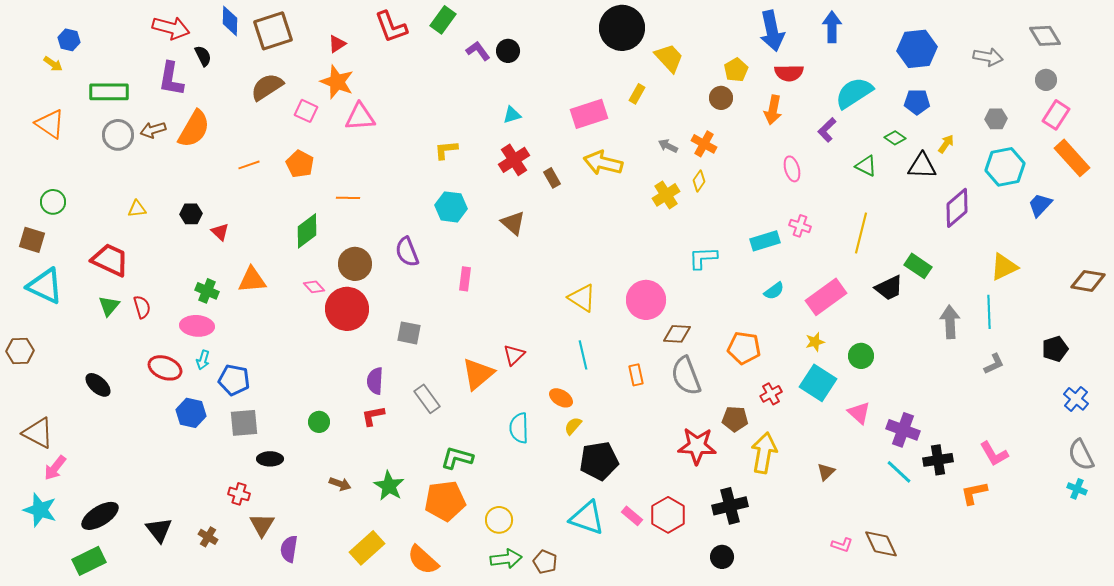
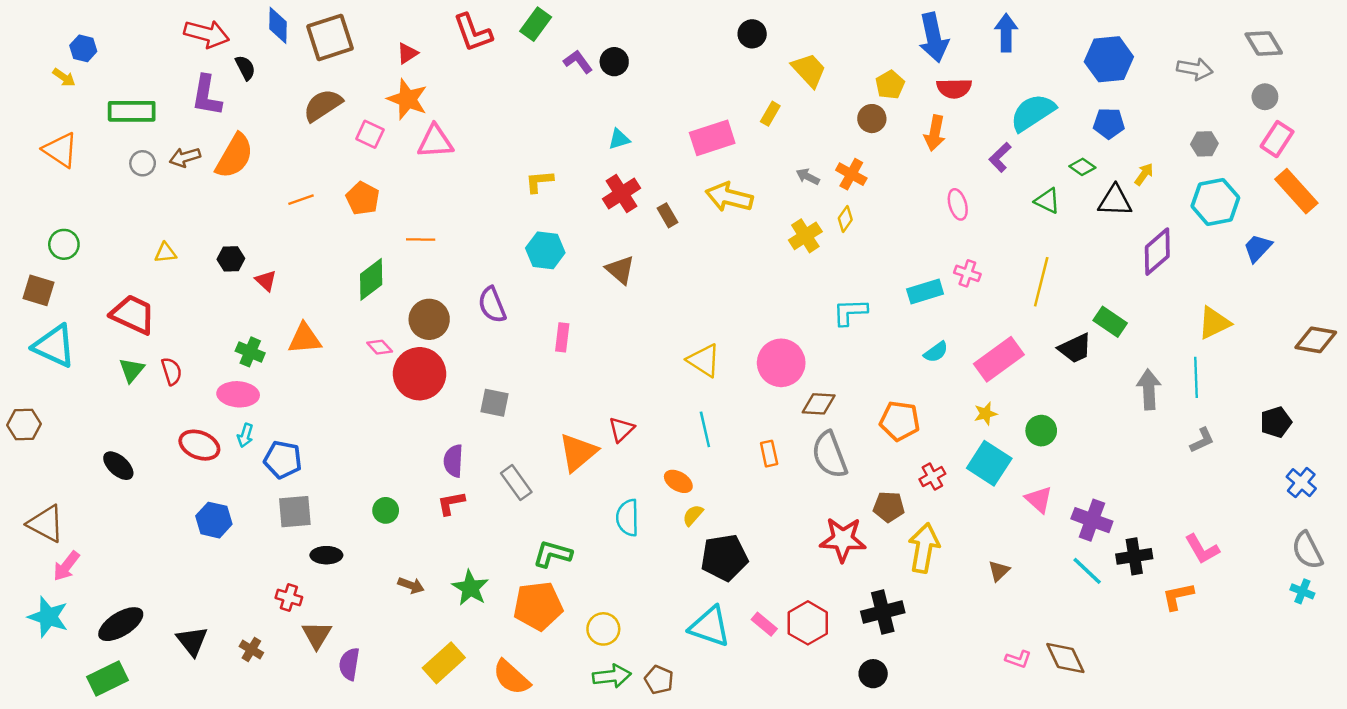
black circle: (622, 28) -> (752, 34), size x0.5
gray circle: (118, 135) -> (143, 163), size x0.7
blue hexagon: (191, 413) -> (214, 520), moved

